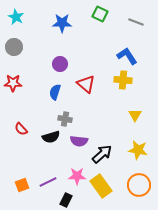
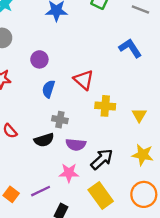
purple circle: (60, 64) -> (39, 59), moved
yellow cross: (123, 80) -> (105, 106), moved
pink star: (77, 176) -> (69, 173), moved
orange square: (22, 185) -> (11, 194), turned -32

